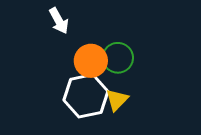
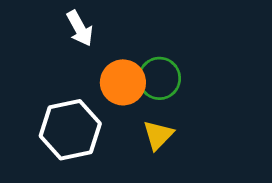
white hexagon: (86, 96) -> (70, 130), moved

